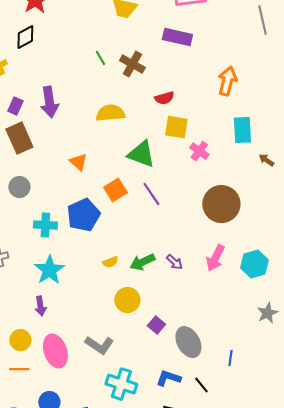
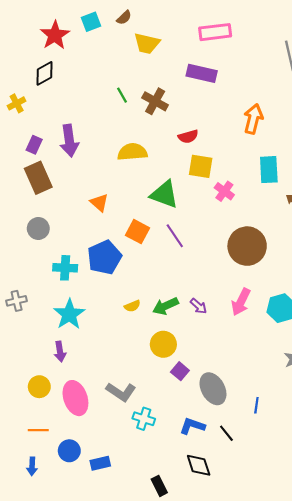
orange square: (115, 190) -> (138, 232), turned -30
yellow circle: (127, 300) -> (163, 344), moved
orange line: (19, 369) -> (38, 430), moved
cyan cross: (121, 384) -> (144, 419), moved, size x0.7

